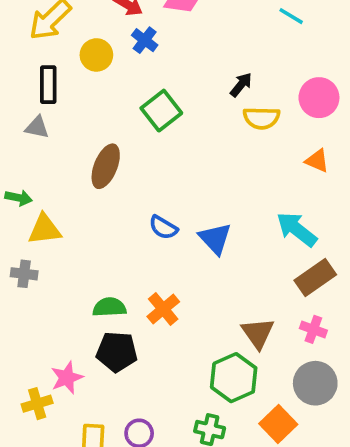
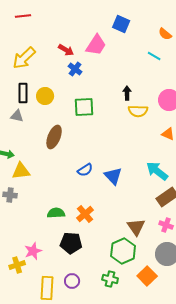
yellow circle: (96, 55) -> (45, 96), moved
black arrow: (241, 85) -> (127, 93), turned -40
green square: (161, 111) -> (84, 107), turned 35
blue semicircle: (163, 227) -> (85, 170), turned -63
black pentagon: (117, 352) -> (71, 243), moved

